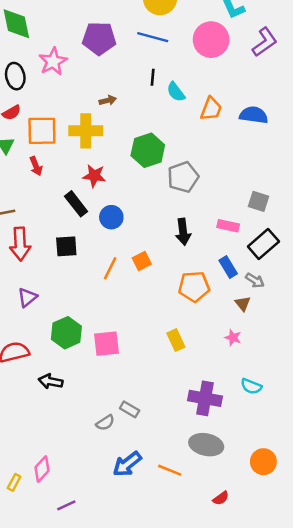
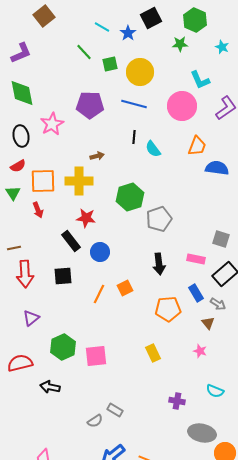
orange trapezoid: (211, 109) -> (197, 146), moved
purple cross: (205, 398) -> (177, 401), size x0.6
gray ellipse: (206, 445) -> (202, 433), moved

